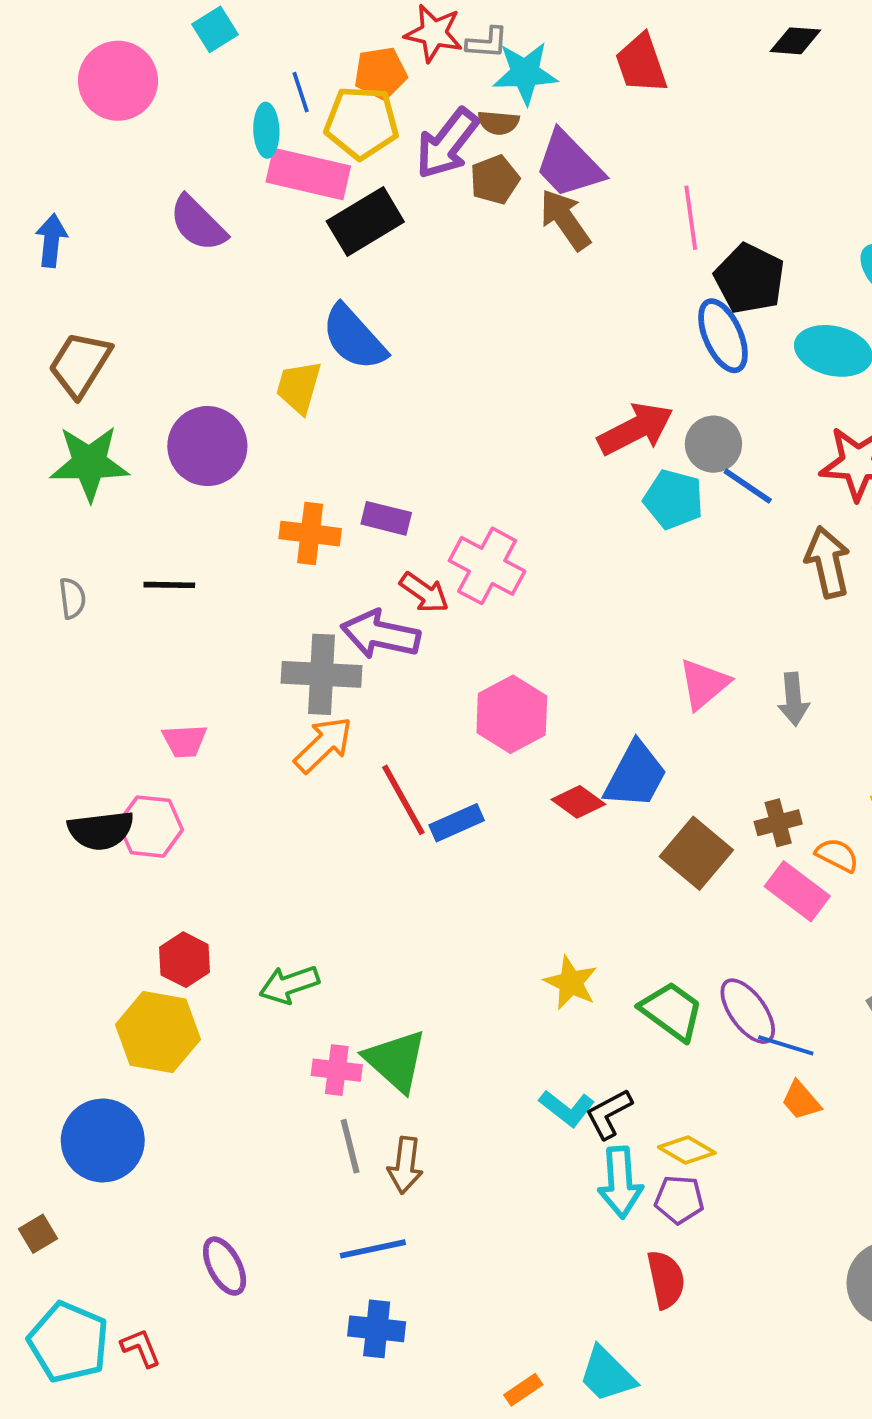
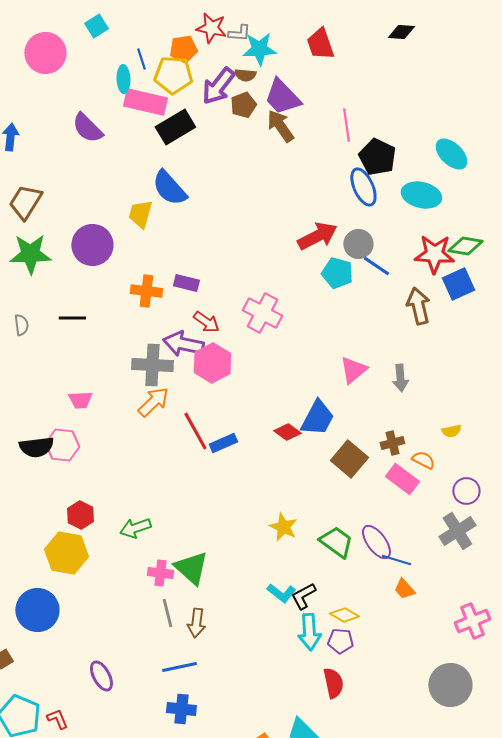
pink cross: (487, 566) -> (262, 313), moved
pink hexagon: (512, 714) -> (212, 363), moved

